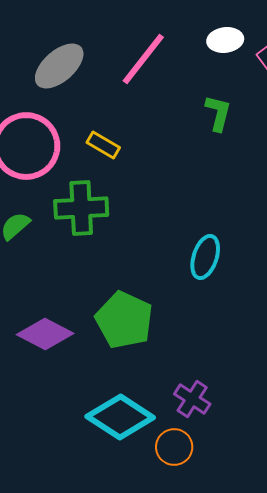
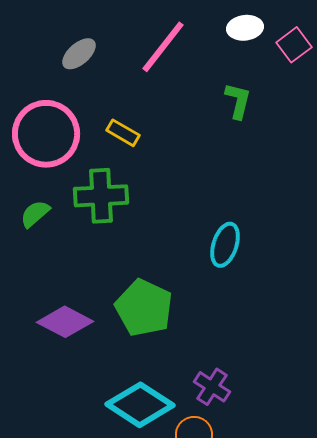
gray ellipse: (59, 66) -> (79, 54), size x0.7

